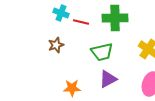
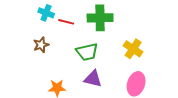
purple triangle: (108, 79) -> (93, 79), turned 42

